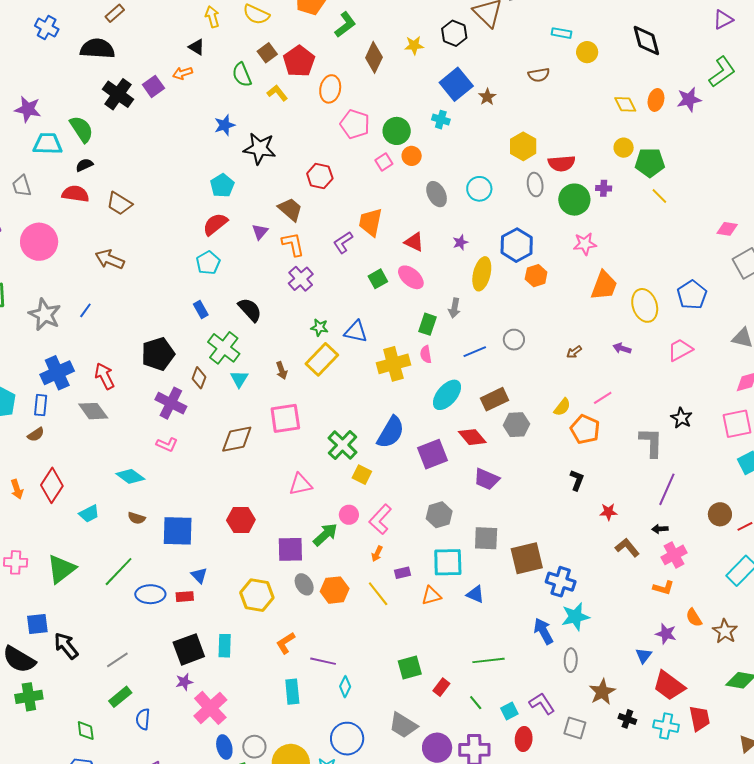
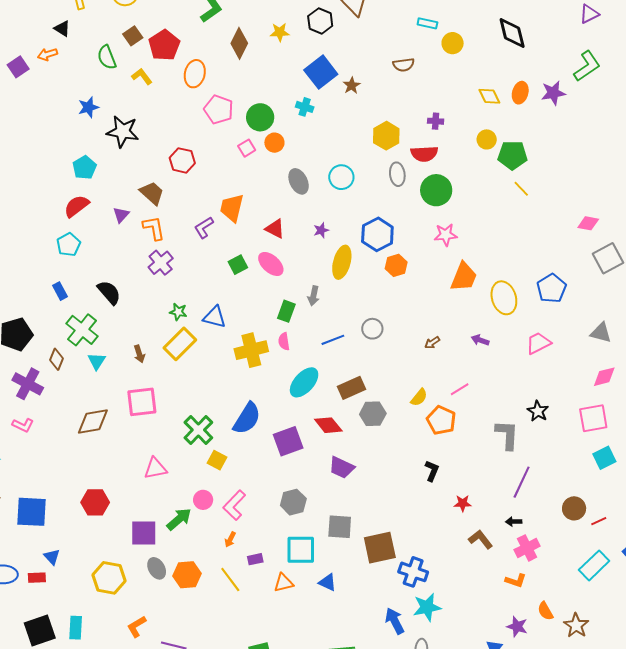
purple cross: (604, 188) -> (436, 121), moved

